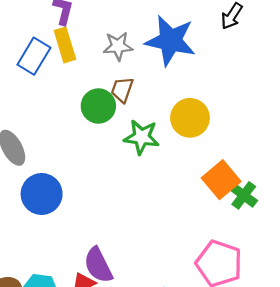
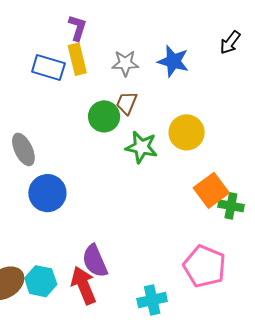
blue star: (170, 41) -> (173, 61), size x0.7
blue rectangle: (34, 56) -> (48, 67), turned 72
green cross: (244, 195) -> (231, 206), turned -30

